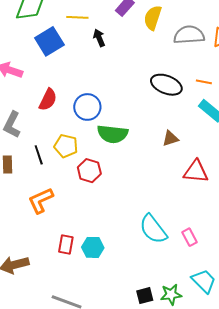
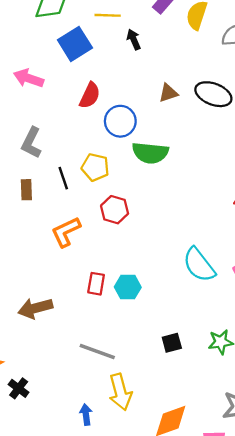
red semicircle: (48, 100) -> (90, 95), moved
brown triangle: (170, 138) -> (168, 93), moved
red hexagon: (89, 171) -> (115, 210), moved
black square: (145, 296) -> (172, 343), moved

